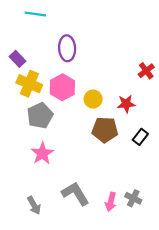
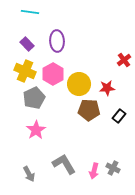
purple rectangle: (17, 59) -> (27, 44), moved
yellow circle: (93, 99) -> (79, 84), size x1.5

